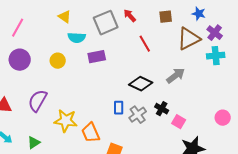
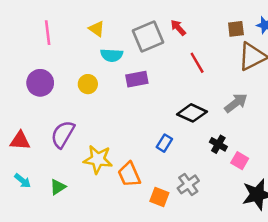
brown square: (166, 17) -> (236, 29), moved
pink line: (18, 28) -> (48, 33), moved, turned -36
blue rectangle: (119, 108) -> (164, 143), turned 32
gray cross: (138, 115) -> (188, 184), moved

